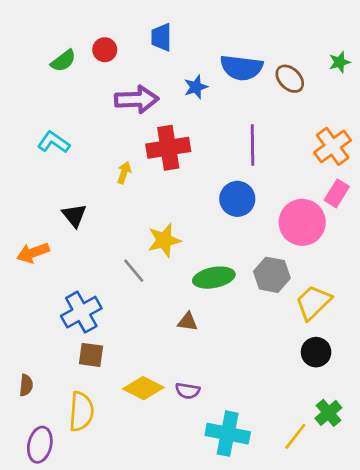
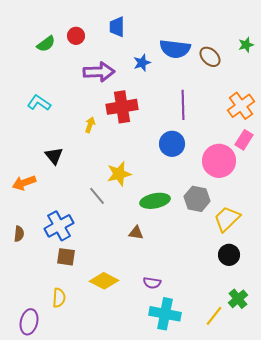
brown semicircle: (26, 385) -> (19, 234), moved
purple semicircle: (188, 391) -> (152, 283), moved
yellow semicircle: (81, 412) -> (59, 298), size x0.7

